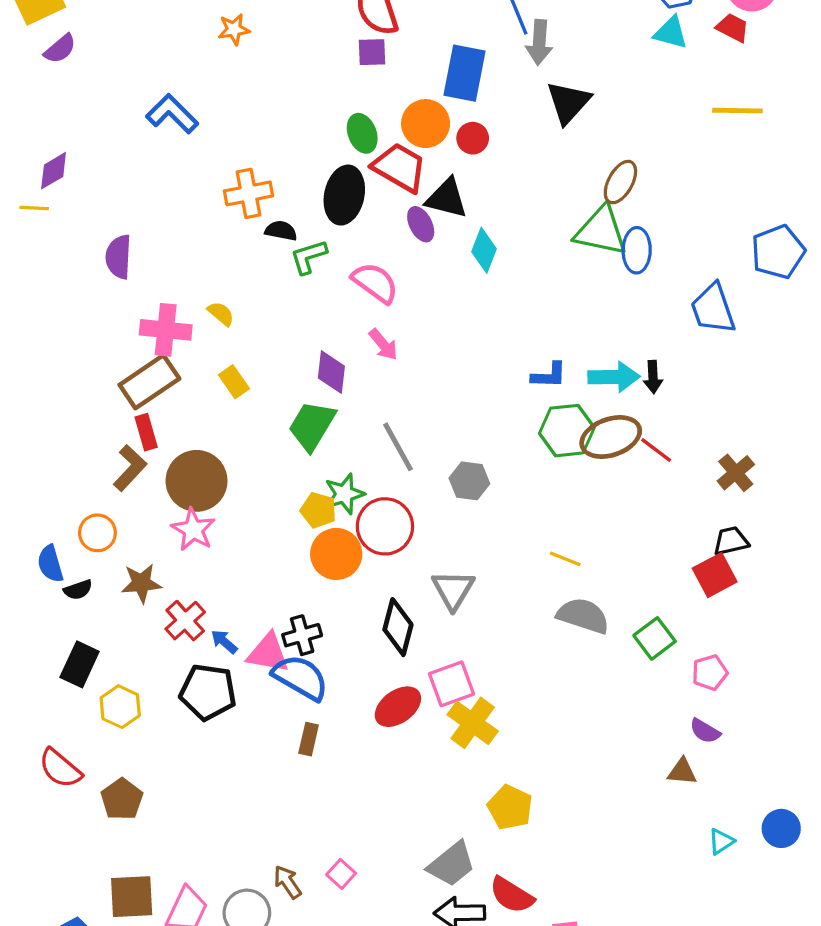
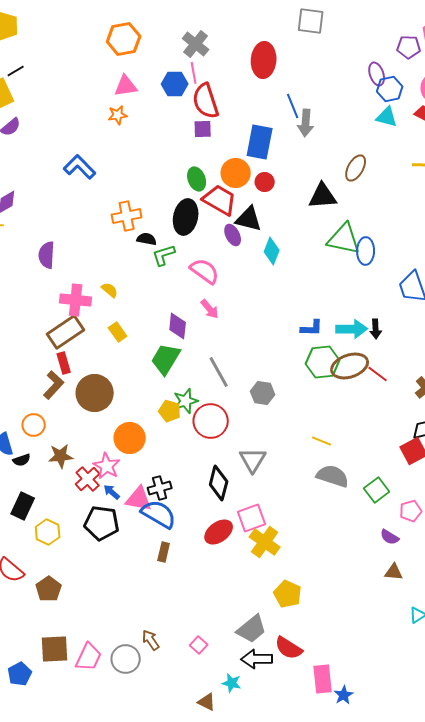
black triangle: (568, 102) -> (323, 196), moved, turned 44
brown ellipse: (620, 182) -> (356, 168), moved
pink star: (193, 530) -> (107, 466), moved
orange circle: (336, 554) -> (130, 438), moved
purple semicircle: (705, 731) -> (390, 537), moved
pink square: (341, 874) -> (199, 645), moved

